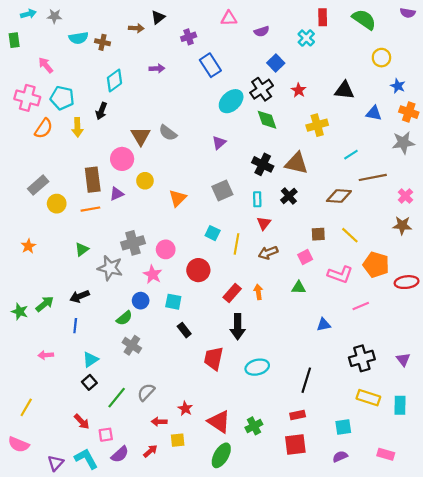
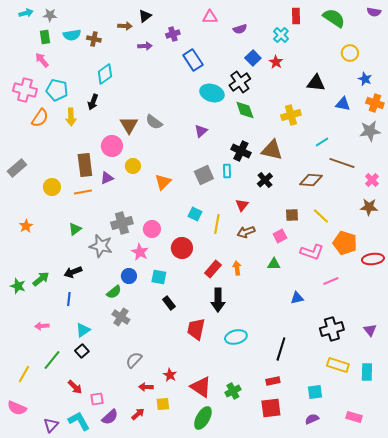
green rectangle: (14, 40) -> (45, 37), moved
purple arrow: (157, 68) -> (145, 46), moved
red star: (299, 90) -> (276, 62), moved
cyan ellipse: (231, 101) -> (212, 93), turned 60
brown line: (373, 177) -> (342, 163), turned 30
gray rectangle: (38, 185) -> (17, 168), moved
cyan rectangle: (257, 199) -> (227, 171), moved
green line: (117, 398) -> (52, 360), moved

